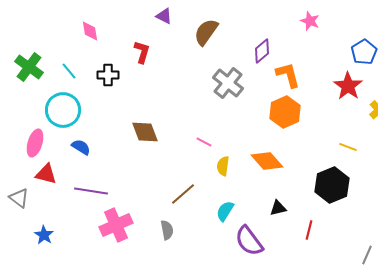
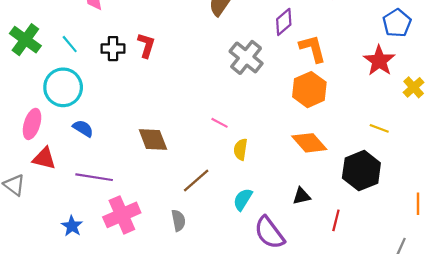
red L-shape: (142, 52) -> (146, 45), moved
brown diamond: (145, 132) -> (153, 139), moved
orange diamond: (267, 161) -> (309, 143), moved
blue star: (44, 235) -> (72, 226), moved

